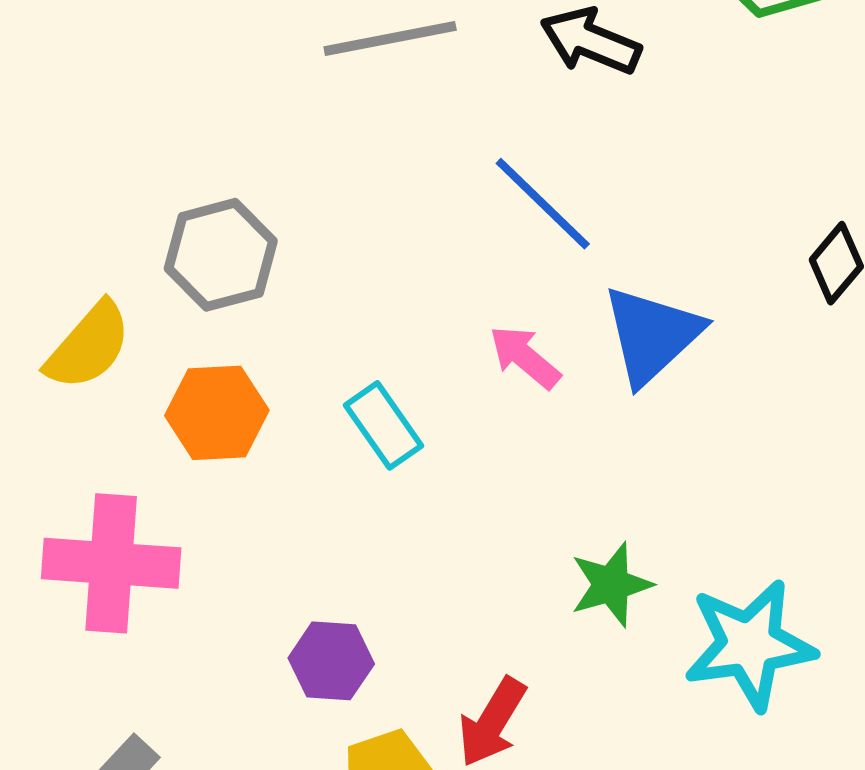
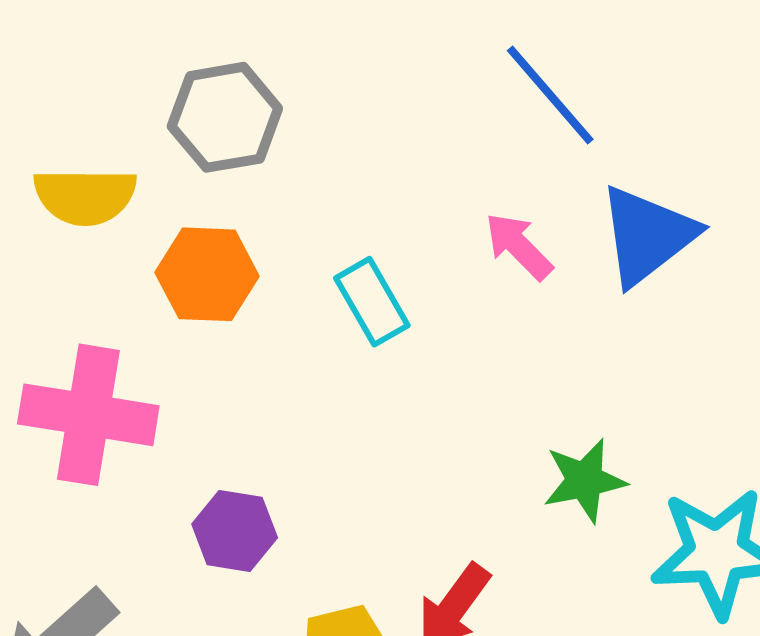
yellow semicircle: (88, 346) -> (85, 196), turned 44
purple hexagon: (331, 661) -> (235, 531), moved

